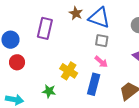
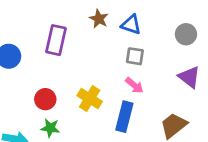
blue triangle: (99, 18) -> (131, 25), size x0.7
red circle: (17, 62) -> (45, 99), moved
green star: (49, 91) -> (50, 128), moved

